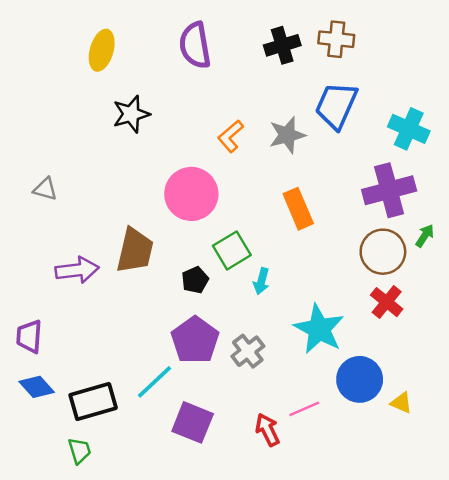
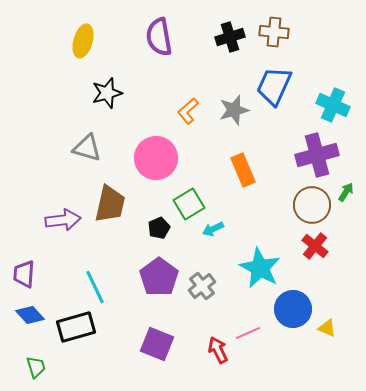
gray triangle: (45, 189) -> (87, 148), moved, size x1.4
cyan arrow: (261, 281) -> (213, 229), turned 50
cyan line: (154, 382) -> (95, 287), moved, turned -72
green trapezoid: (80, 451) -> (36, 367), moved

